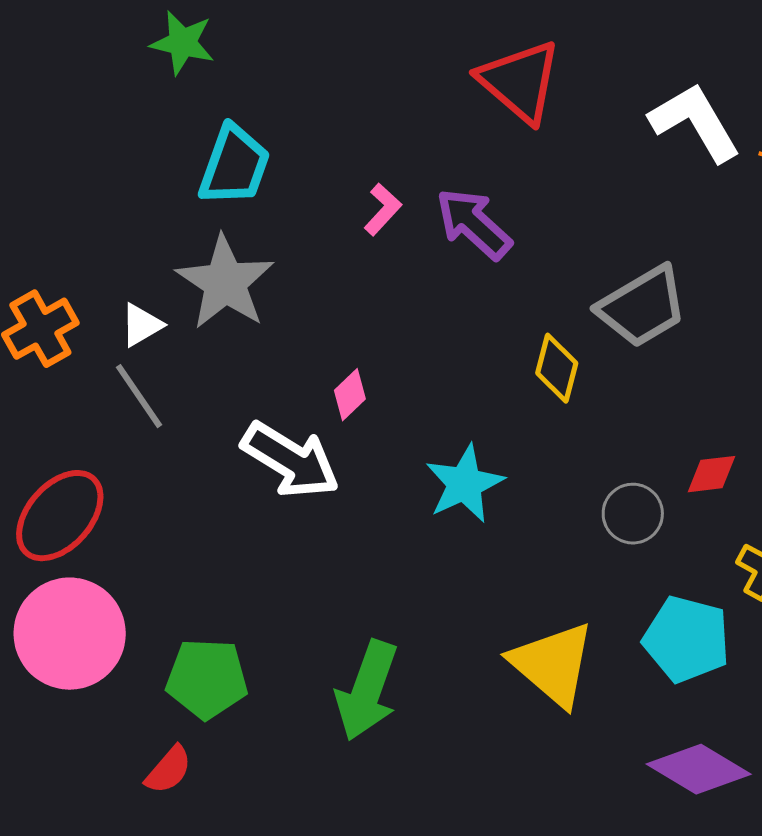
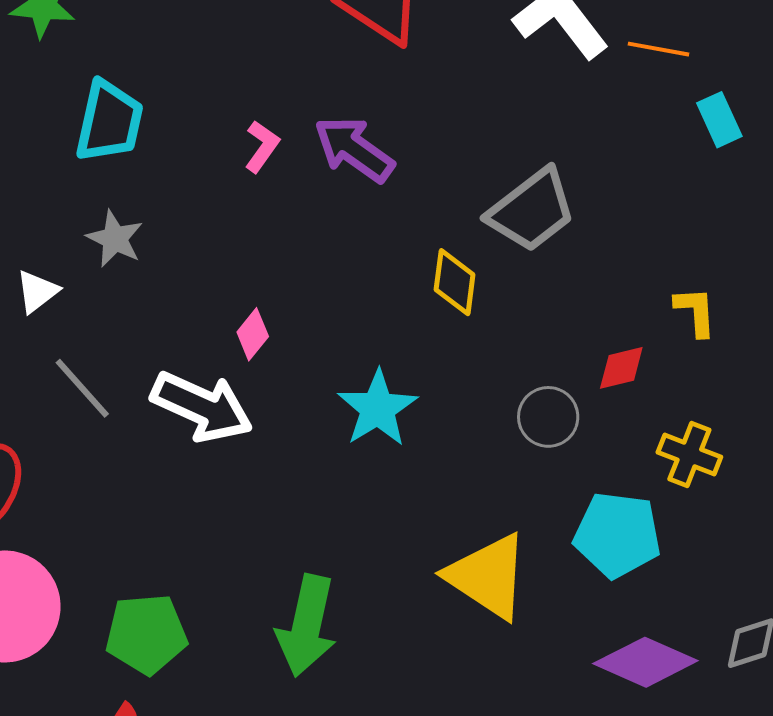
gray star: (225, 282) -> (115, 239), size x0.6
gray line: (139, 396) -> (82, 388), moved

